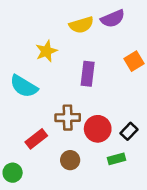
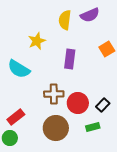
yellow semicircle: (81, 25) -> (65, 20), turned 114
red rectangle: (36, 139) -> (16, 117), moved
brown circle: (70, 160) -> (56, 128), size x1.6

